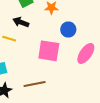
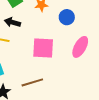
blue circle: (68, 29) -> (67, 17), moved

